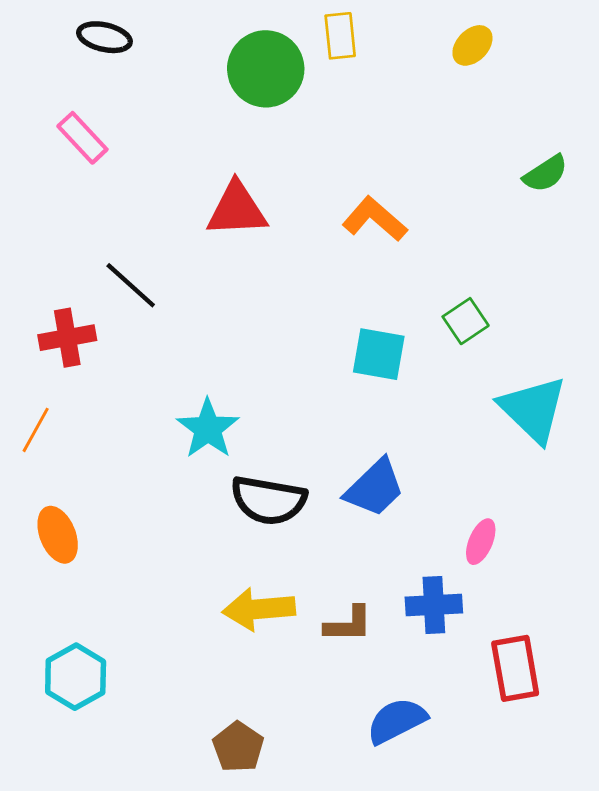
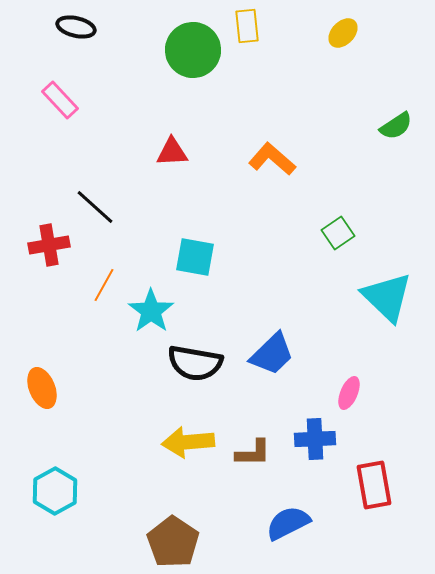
red triangle: (237, 209) -> (172, 152), size x0.7
cyan square: (379, 354) -> (195, 257), moved
orange line: (36, 430) -> (104, 285), moved
brown pentagon: (238, 747) -> (173, 542), size x1.4

